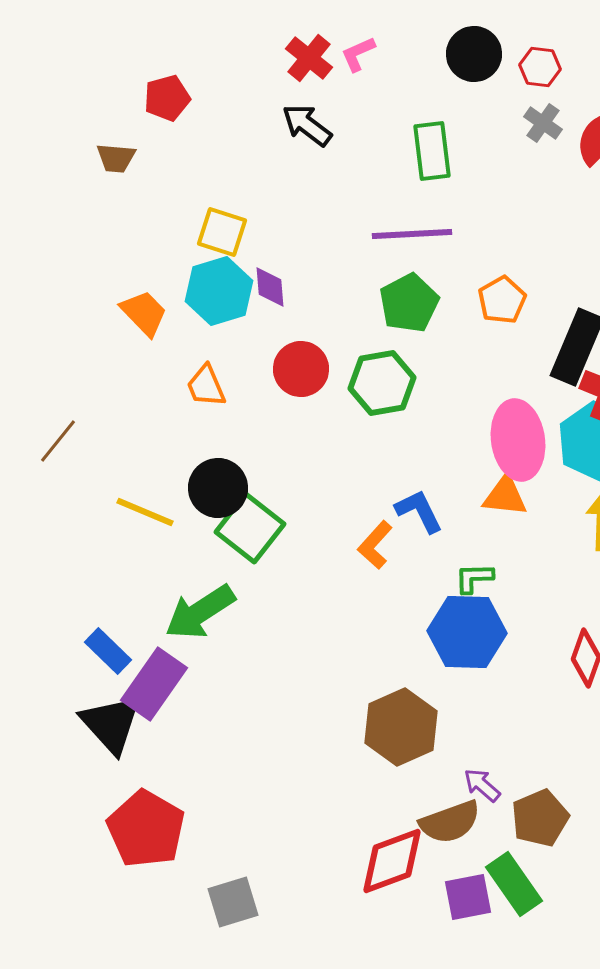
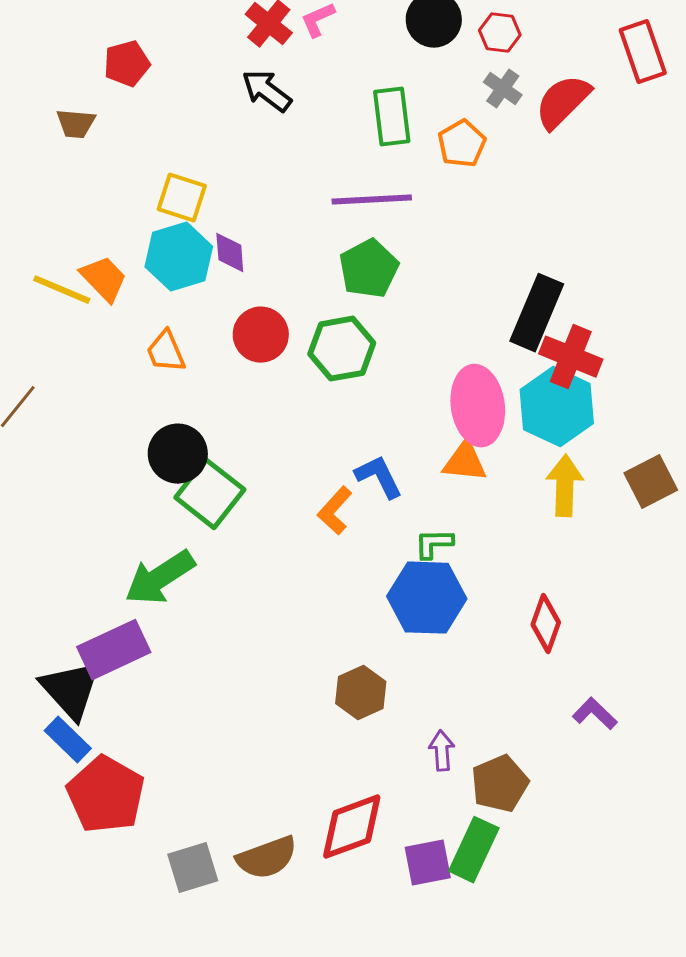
orange pentagon: (502, 300) -> (462, 144), moved
yellow line: (145, 512) -> (62, 290), moved
blue rectangle: (108, 651) -> (68, 740), moved
purple rectangle: (154, 684) -> (114, 650), turned 30
brown hexagon: (401, 727) -> (361, 693), size x0.7
purple arrow: (482, 785) -> (442, 751), turned 45
brown semicircle: (450, 822) -> (267, 858), moved
green rectangle: (514, 884) -> (474, 850), turned 60

